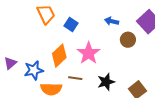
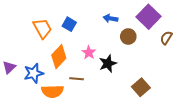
orange trapezoid: (46, 14) -> (42, 28), moved
pink star: (89, 53) -> (89, 53), size x0.6
black star: (106, 82) -> (108, 64), moved

